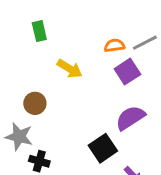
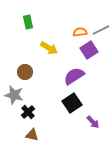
purple semicircle: (130, 118) -> (74, 76), moved
black cross: (39, 161) -> (28, 112), turned 32

